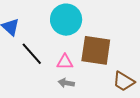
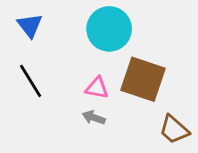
black line: (32, 54) -> (31, 81), moved

